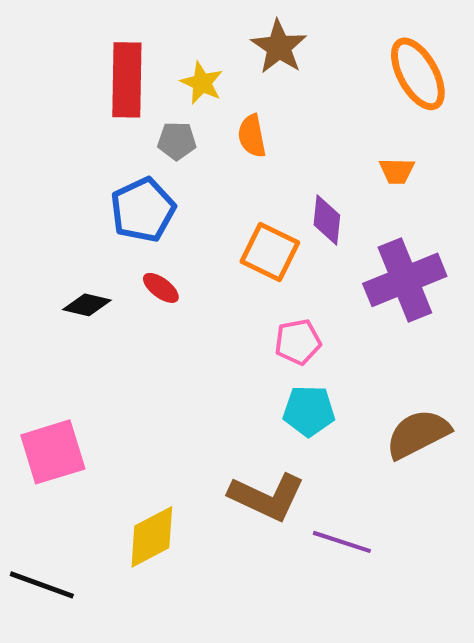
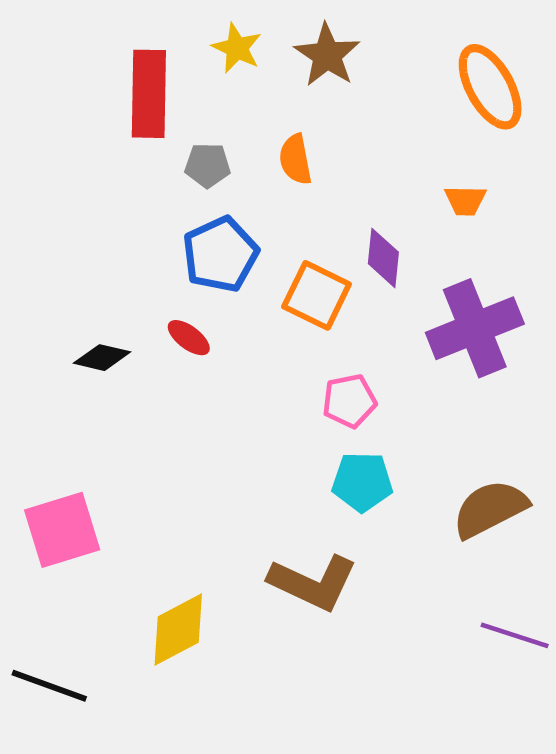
yellow star: (202, 83) -> (237, 48), moved
blue pentagon: (143, 210) -> (220, 254), moved
purple line: (342, 542) -> (515, 635), moved

